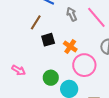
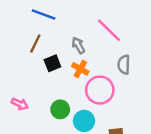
gray arrow: (72, 14) -> (78, 45), moved

